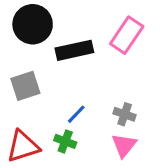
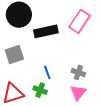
blue line: (76, 114) -> (47, 73), turned -64

